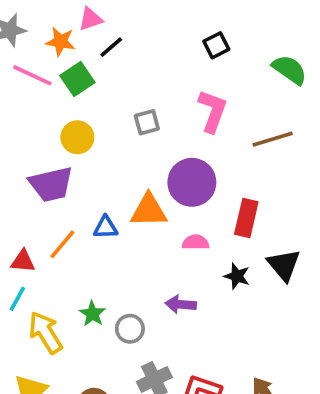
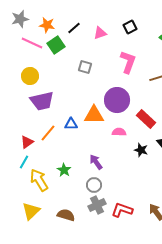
pink triangle: (91, 19) -> (100, 33), moved
gray square: (147, 122) -> (85, 67), moved, turned 32
yellow circle: (77, 137) -> (30, 76), moved
red rectangle: (246, 218) -> (146, 119), turned -60
red triangle: (23, 261) -> (27, 142), turned -40
purple arrow: (181, 304) -> (96, 162), moved, turned 49
gray circle: (130, 329) -> (94, 185), moved

